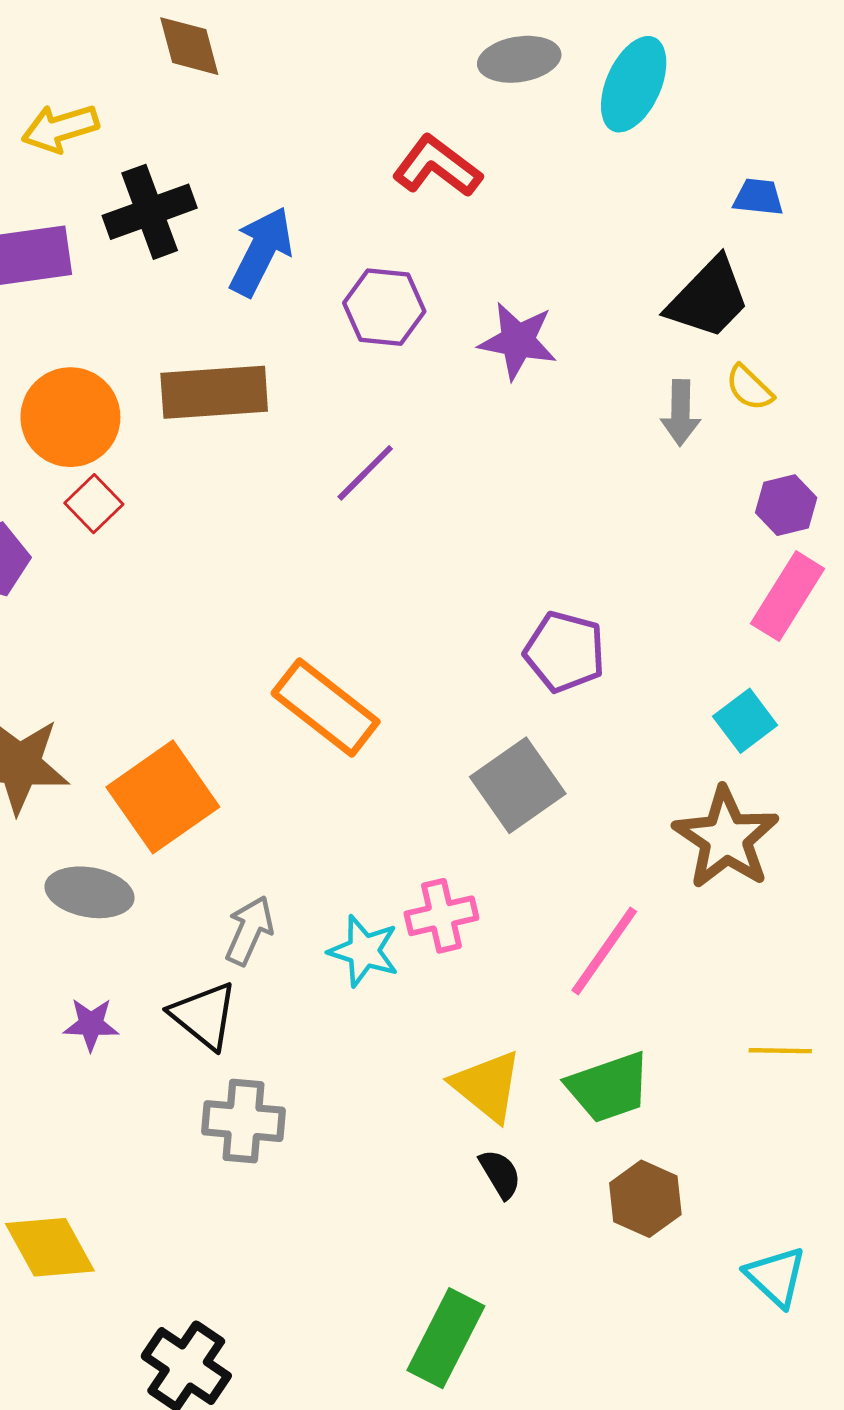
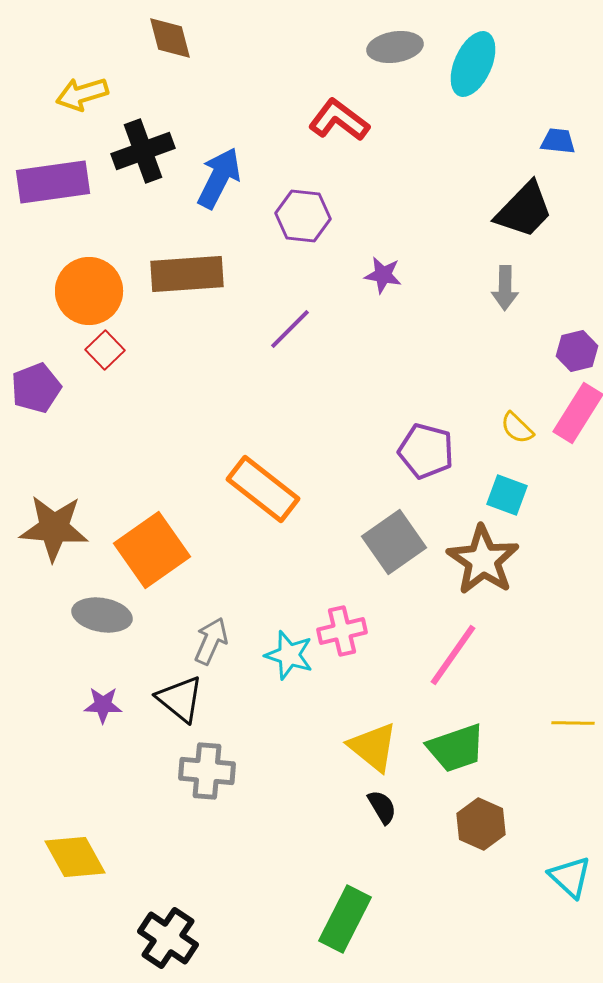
purple star: (518, 341) -> (383, 275), moved, size x0.7
yellow semicircle: (749, 388) -> (517, 428), moved
cyan square: (745, 721) -> (507, 495), moved, turned -33
brown star: (726, 838) -> (483, 560), moved

